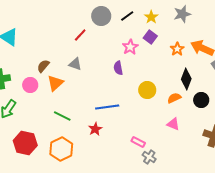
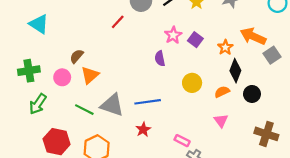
purple square: (150, 37) -> (195, 40), moved
orange star: (177, 49) -> (225, 47), moved
gray triangle: (75, 64) -> (112, 105), moved, size x1.6
green line: (62, 116) -> (84, 110), moved
pink triangle: (173, 124) -> (221, 121), turned 32
red star: (95, 129) -> (143, 130), moved

